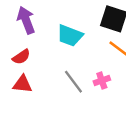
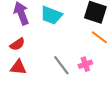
cyan trapezoid: (70, 36) -> (51, 15), moved

